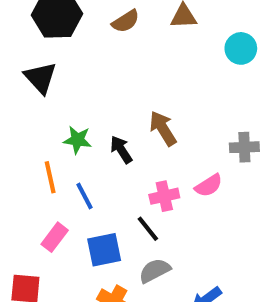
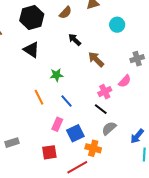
cyan circle: (241, 48) -> (117, 25), moved
black arrow: (121, 150) -> (75, 40), moved
orange line: (50, 177) -> (39, 97), moved
blue square: (104, 250) -> (75, 133), moved

